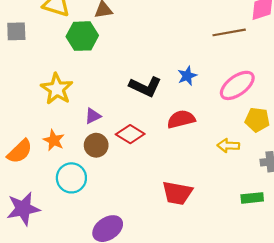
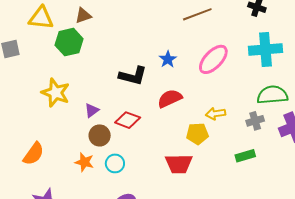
yellow pentagon: (257, 120) -> (197, 134), moved
orange star: (54, 140) -> (84, 162), moved
cyan circle: (71, 178) -> (115, 163), moved, size x0.7

